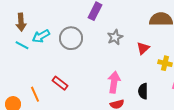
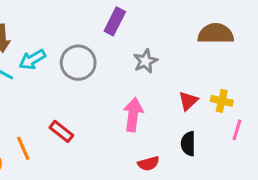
red triangle: (143, 48) -> (188, 101), moved
pink arrow: (114, 82) -> (133, 115), moved

